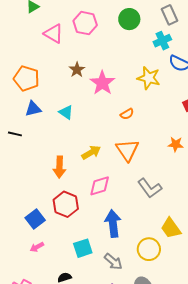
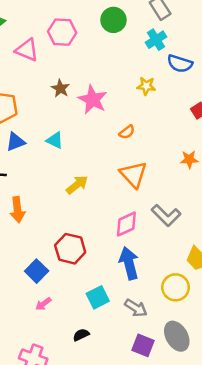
yellow star: (149, 78) -> (146, 86), size x0.7
yellow arrow: (91, 152) -> (77, 185), moved
orange arrow: (59, 167) -> (17, 210), moved
pink diamond: (100, 186) -> (126, 224), moved

